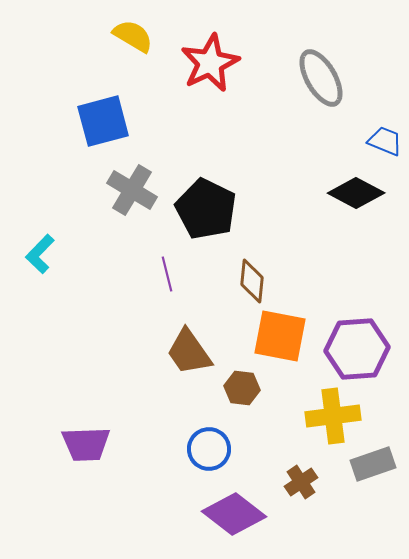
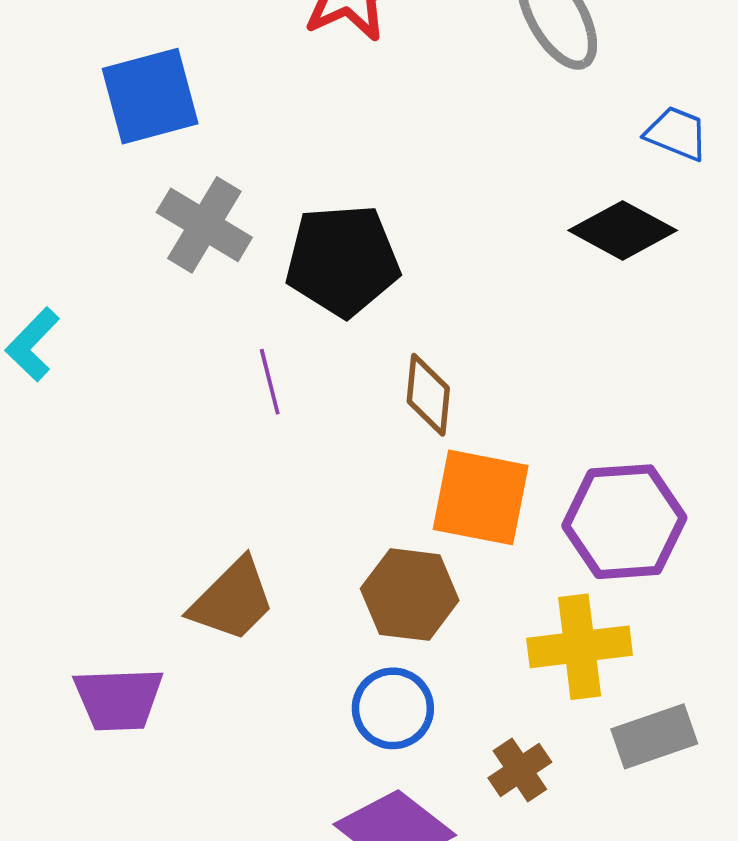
black pentagon: (206, 209) -> (342, 260), turned -30
brown trapezoid: (189, 352) -> (232, 600), moved, turned -100
brown hexagon: (242, 388) -> (410, 595), size x1.4
blue circle: (209, 449) -> (393, 708), moved

